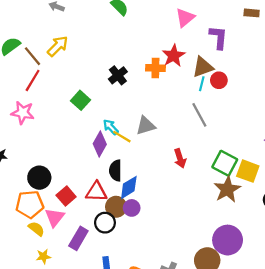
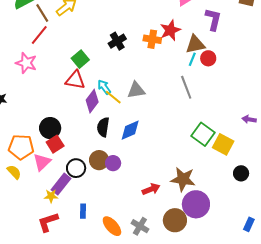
red arrow: (180, 158) -> (151, 189), moved, turned -102
black circle: (39, 178) -> (50, 128), moved
blue diamond: (129, 187) -> (130, 130), moved
brown star: (227, 189) -> (183, 179), moved, turned 30
red triangle: (96, 192) -> (75, 80), moved
black circle: (105, 223) -> (76, 168), moved
yellow semicircle: (36, 229) -> (14, 172), moved
yellow star: (43, 256) -> (51, 196), moved

